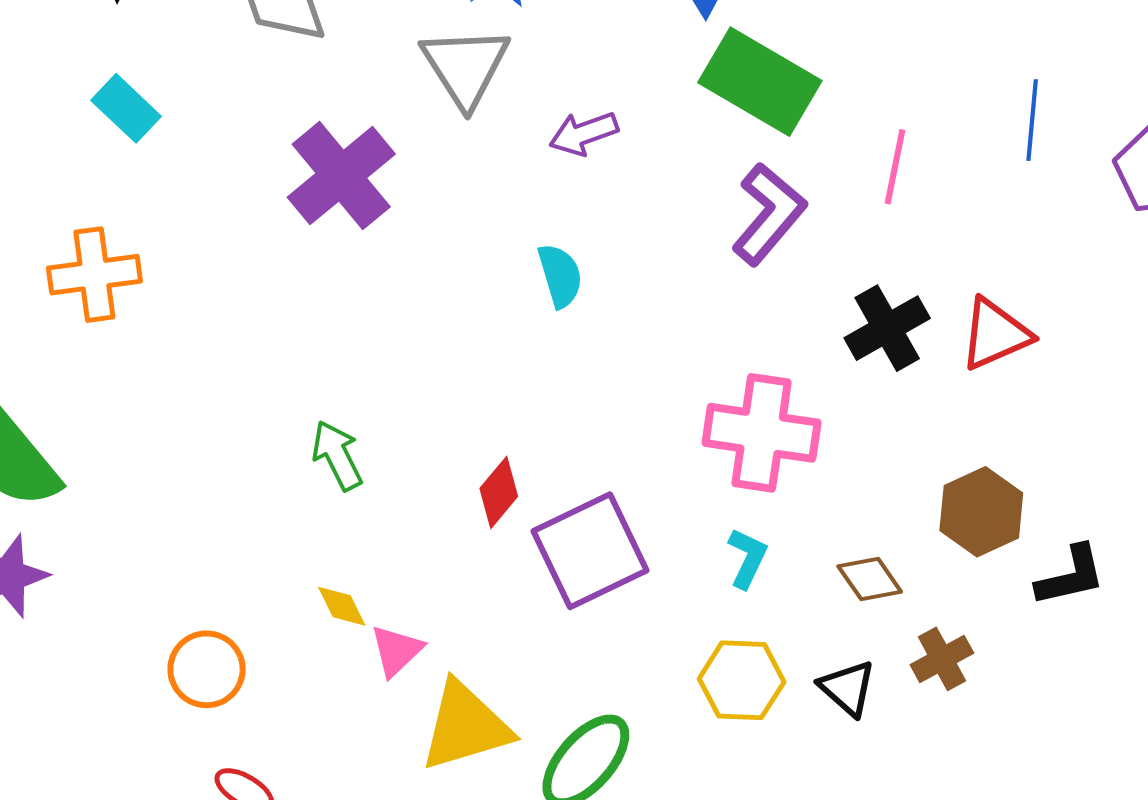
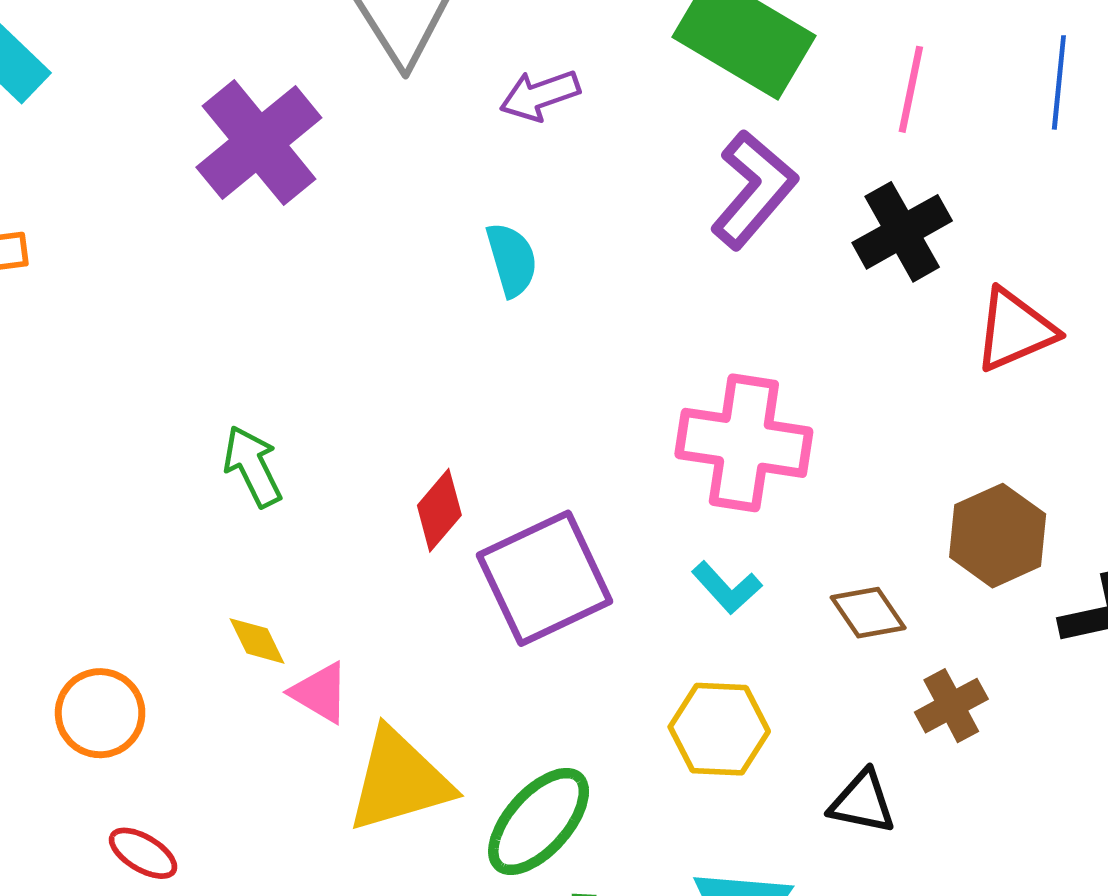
pink line: (895, 167) -> (911, 89), moved
black cross: (887, 328) -> (902, 232), moved
cyan L-shape: (747, 558) -> (727, 588), turned 112
pink triangle: (397, 651) -> (320, 693), turned -46
black triangle: (847, 688) -> (862, 802), moved, turned -30

